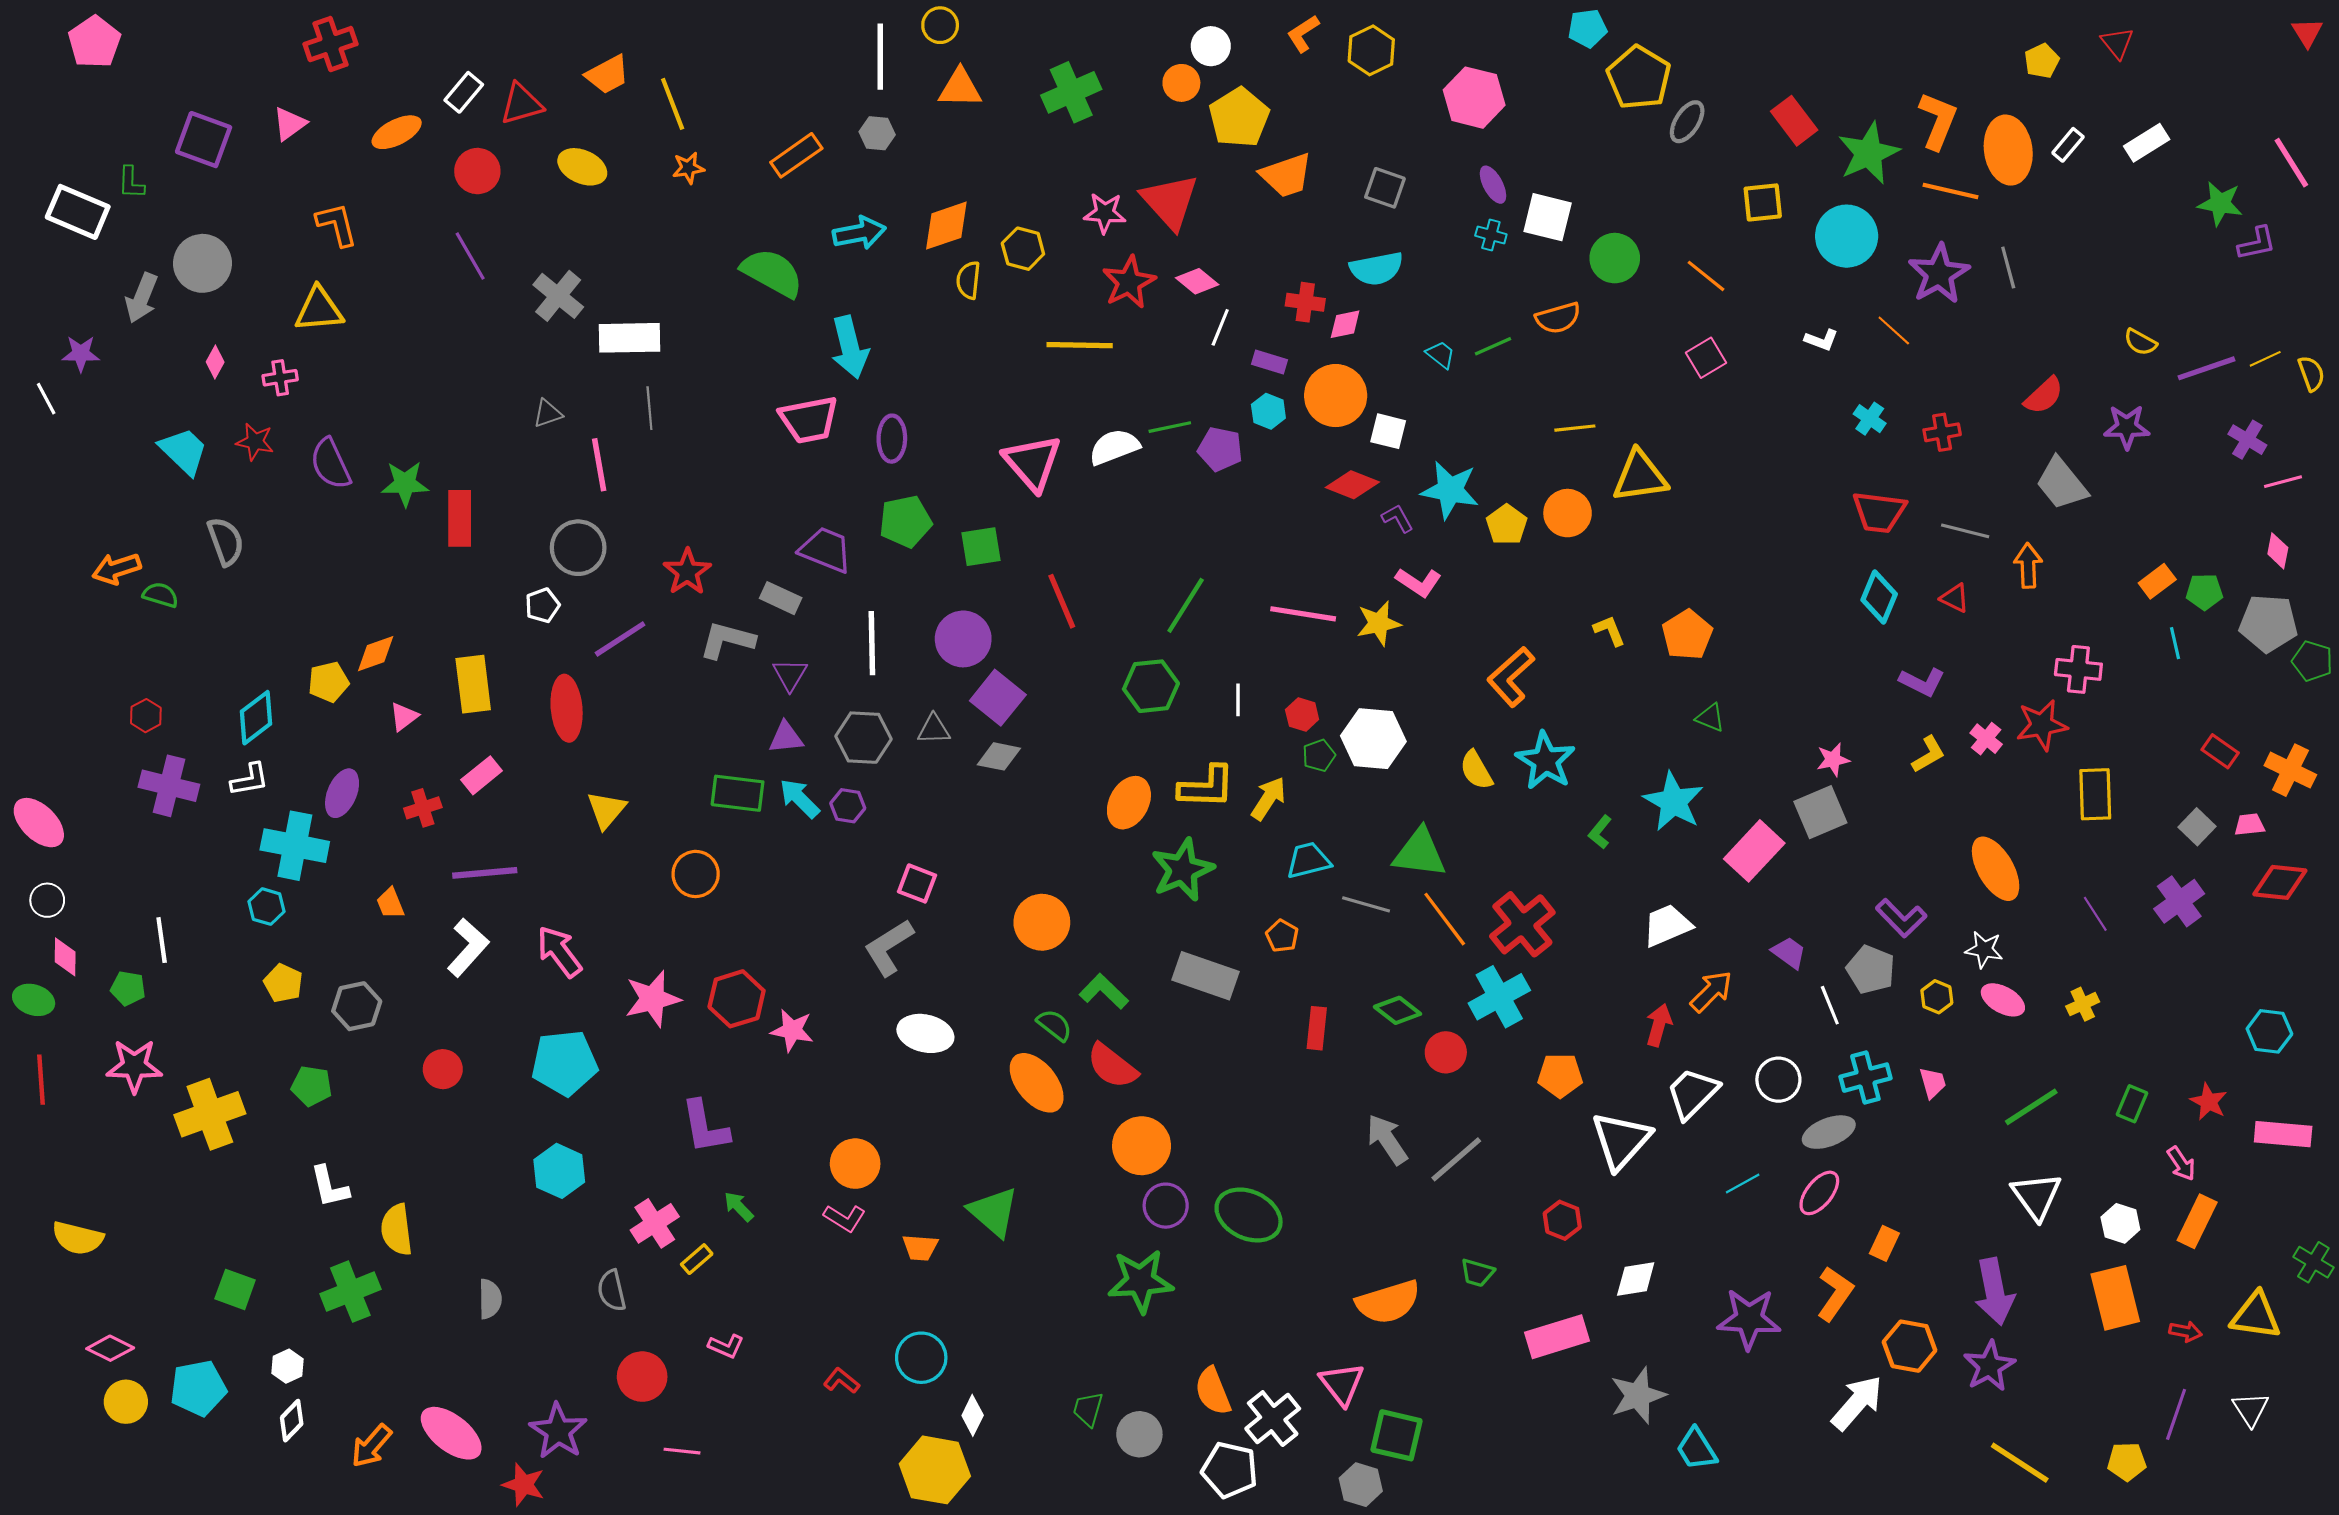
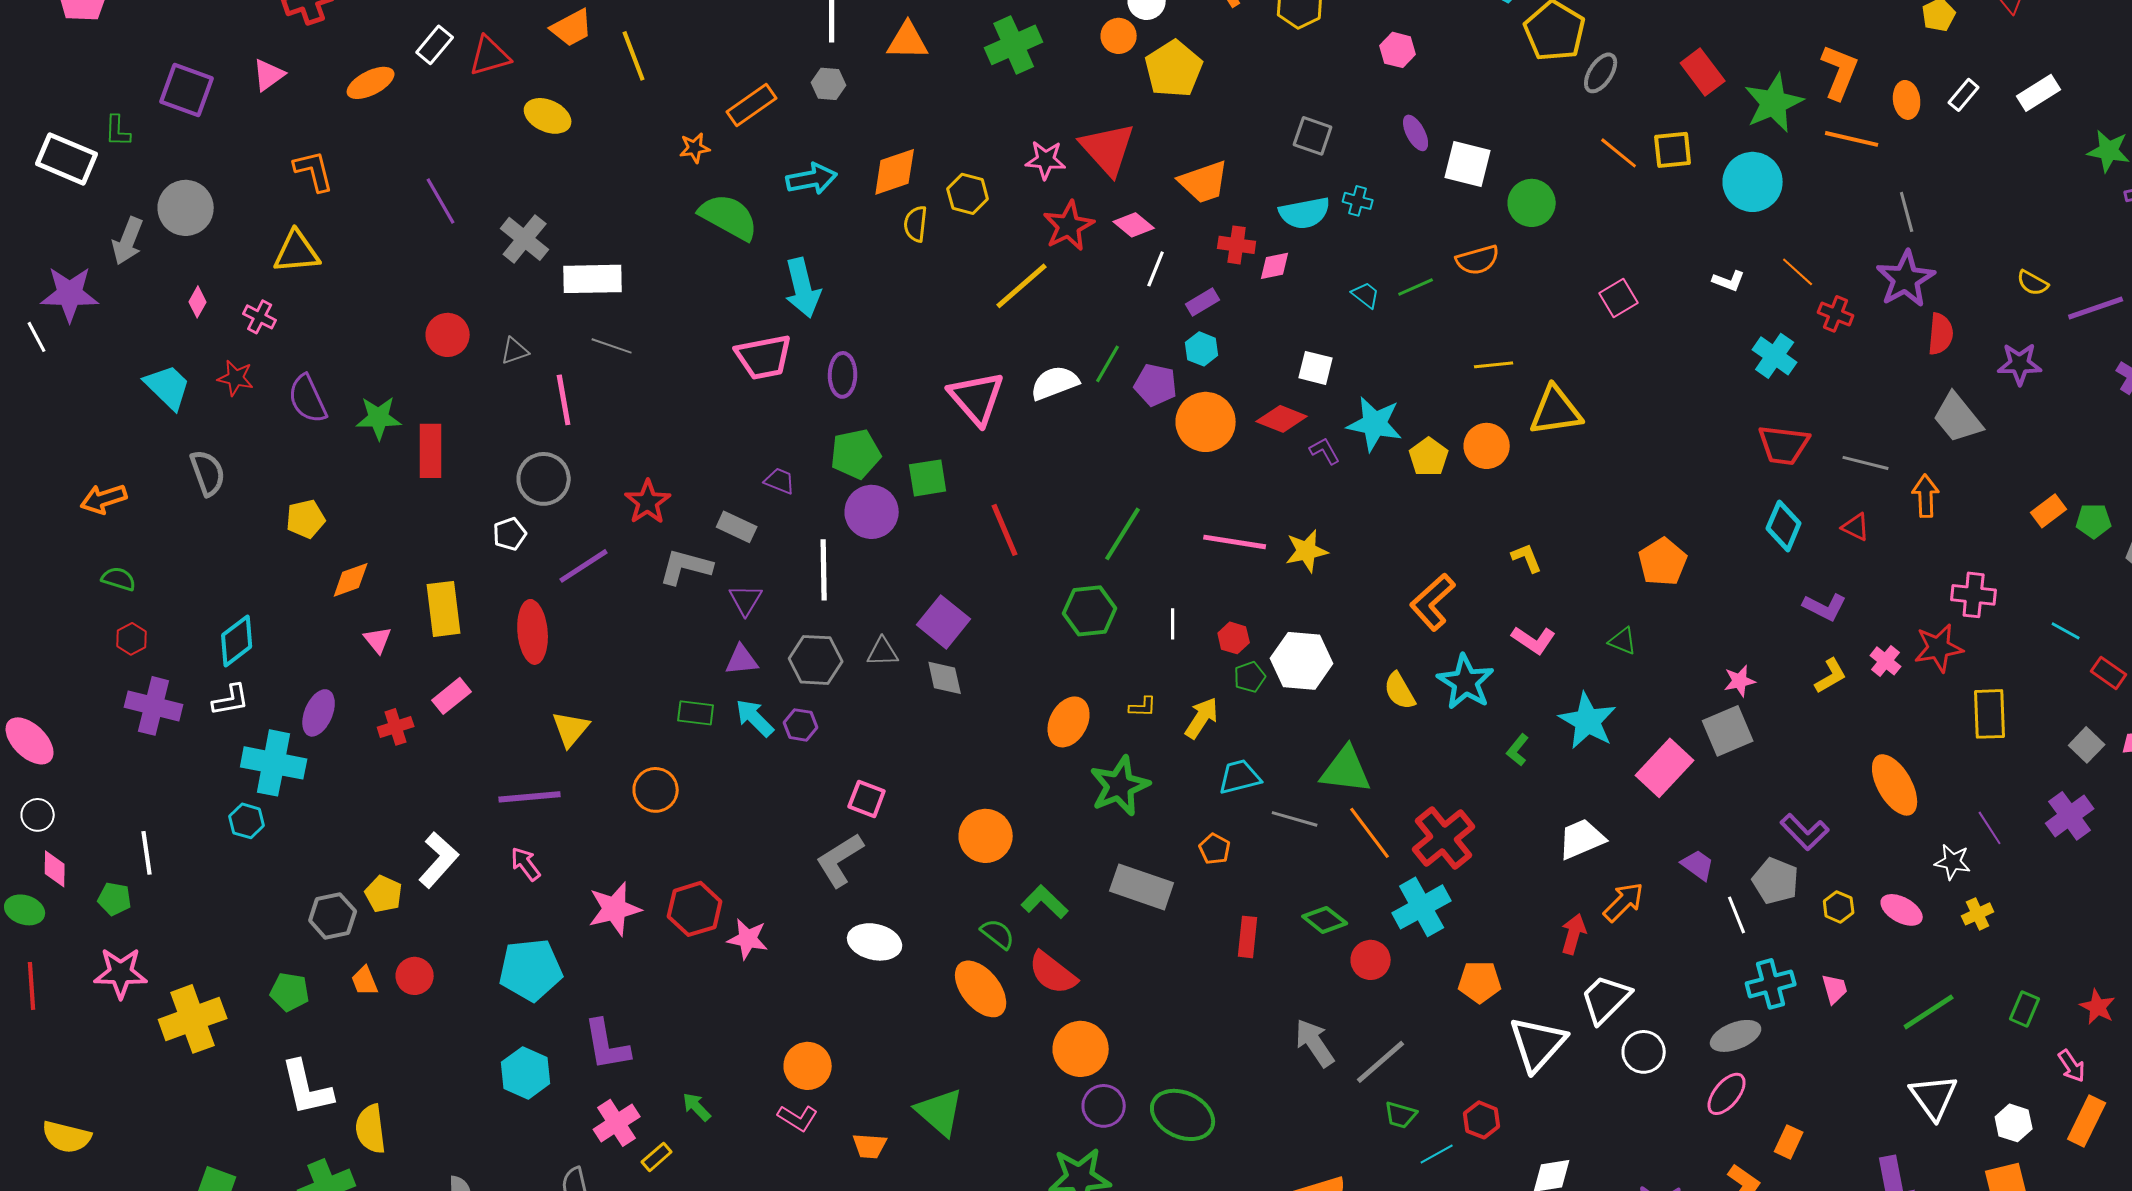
pink hexagon: (1474, 98) -> (1398, 50), size x0.6
orange ellipse: (2008, 150) -> (1907, 100), size x0.6
orange star: (688, 168) -> (695, 148), moved
red circle: (477, 171) -> (448, 335), moved
orange trapezoid: (1286, 175) -> (1204, 182), moved
cyan cross: (1491, 235) -> (1358, 201), moved
purple star: (1939, 274) -> (1906, 279), moved
orange line: (1706, 276) -> (1619, 153), moved
yellow line: (1080, 345) -> (1022, 286), turned -42
purple star: (81, 354) -> (70, 294), size x1.6
purple rectangle: (1270, 362) -> (1203, 302), turned -48
pink cross: (280, 378) -> (260, 317), turned 36
orange circle: (1336, 396) -> (1206, 422), moved
red semicircle: (2044, 396) -> (1941, 334), turned -42
gray line: (649, 408) -> (612, 346), turned -66
cyan cross: (1870, 419) -> (1775, 356), size x1.4
green line: (1170, 427) -> (1108, 364), turned -48
red cross: (1942, 432) -> (1836, 314), moved, turned 32
purple trapezoid: (826, 550) -> (780, 481), size x0.6
pink L-shape: (1419, 582) -> (1534, 640), moved
green semicircle: (161, 595) -> (119, 579), moved
orange pentagon: (1687, 635) -> (1663, 562), moved
purple circle: (963, 639) -> (872, 512), moved
cyan line: (2175, 643) -> (2066, 631), moved, turned -48
yellow pentagon: (328, 682) -> (306, 519), moved
pink triangle: (404, 717) -> (378, 640), turned -32
gray diamond: (999, 756) -> (945, 678), turned 66
yellow L-shape: (1207, 787) -> (1143, 707), size x0.5
green rectangle: (738, 793) -> (696, 713), size x0.7
purple line: (485, 873) -> (530, 797), moved
orange trapezoid: (390, 903) -> (365, 981), moved
white star: (1984, 950) -> (1953, 862), moved
pink arrow: (559, 952) -> (526, 864), size x0.7
yellow pentagon: (283, 983) -> (384, 894), moved
white circle: (1778, 1080) -> (1644, 1052), moved
purple L-shape: (705, 1127) -> (607, 1045), moved
cyan line: (1743, 1183) -> (1437, 1154), moved
white L-shape: (329, 1187) -> (307, 1088), size x1.4
green trapezoid: (1477, 1273) -> (1401, 1115), moved

